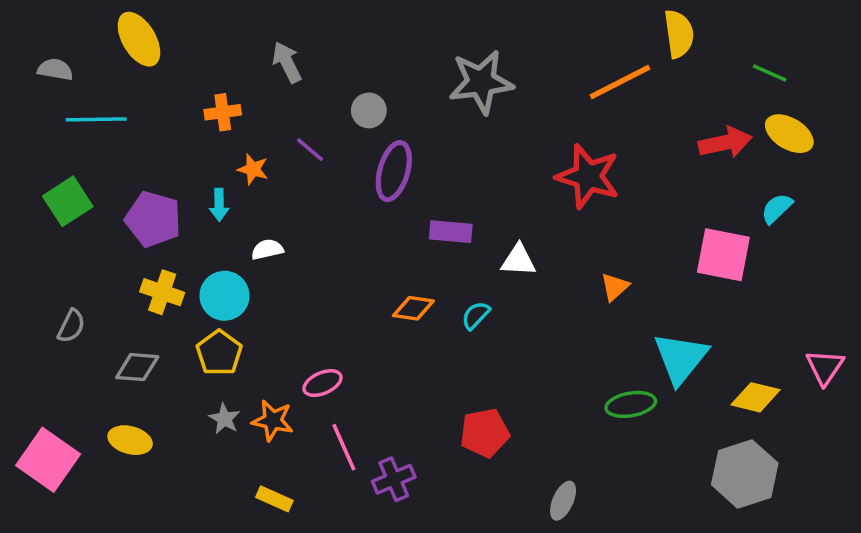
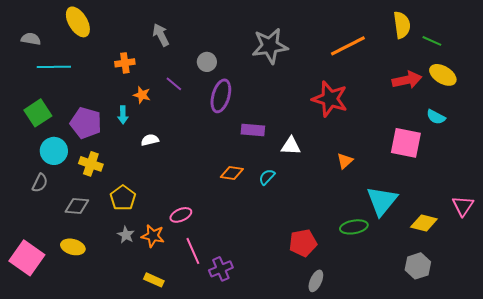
yellow semicircle: (679, 34) -> (402, 25), moved
cyan semicircle: (777, 208) -> (436, 117), turned -108
cyan circle: (224, 296) -> (54, 151), moved
red pentagon: (485, 433) -> (303, 243), moved
gray hexagon: (745, 474) -> (418, 266), size x0.7

